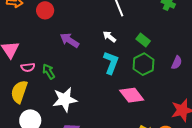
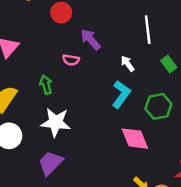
purple arrow: (69, 40) -> (91, 39), moved
green rectangle: (143, 40) -> (169, 64), moved
pink semicircle: (28, 67) -> (71, 60), moved

